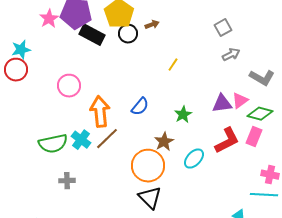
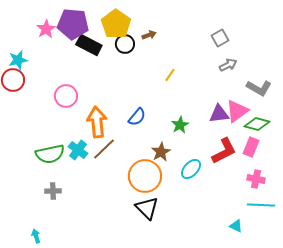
pink triangle: (240, 101) -> (237, 111), size x1.4
pink cross: (270, 175) -> (256, 179), moved
gray cross: (67, 181) -> (53, 191), moved

